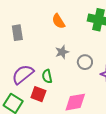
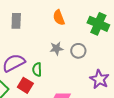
gray circle: (85, 62) -> (78, 51), moved

